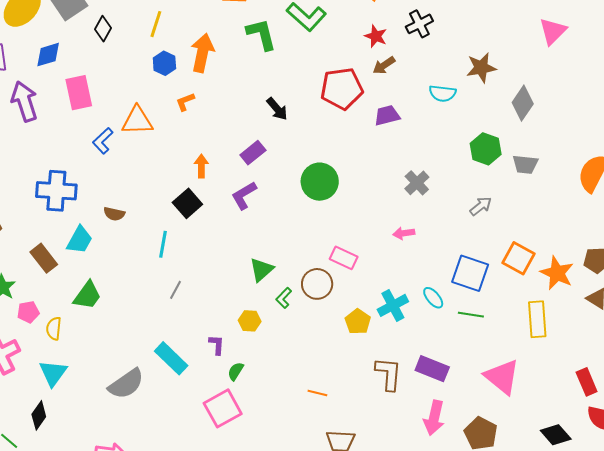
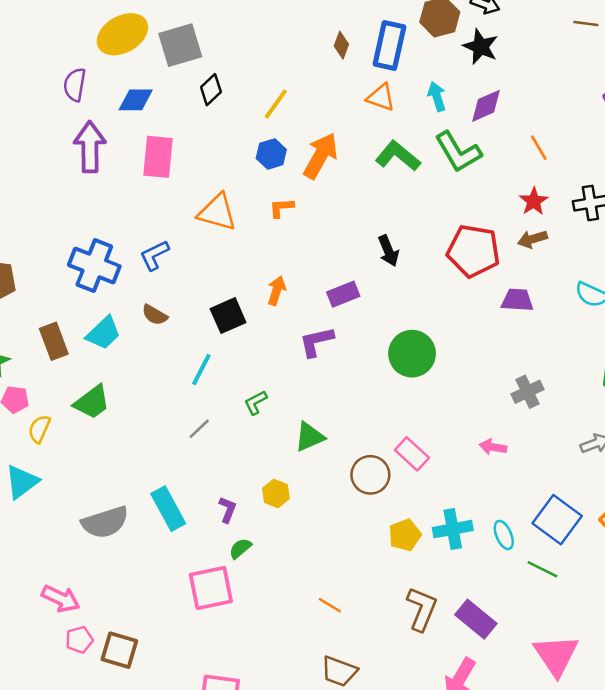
green L-shape: (261, 34) -> (398, 156), turned -54
blue L-shape: (103, 141) -> (154, 255), moved
black square: (187, 203) -> (228, 316), moved
green L-shape: (284, 298) -> (256, 403), moved

